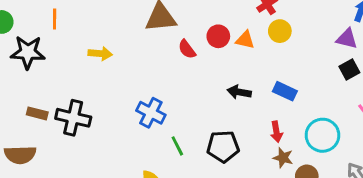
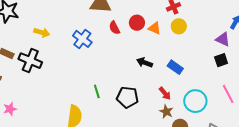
yellow arrow: (100, 54) -> (42, 32), moved
blue cross: (151, 113) -> (82, 39), moved
red arrow: (276, 132) -> (165, 93), turned -40

